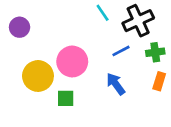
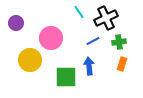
pink circle: (72, 61) -> (51, 38), moved
blue arrow: (116, 84) -> (89, 66), turned 30
green square: (66, 98) -> (66, 77), moved, size x1.6

